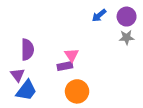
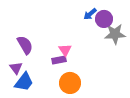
purple circle: (127, 17) -> (104, 19), moved
gray star: (127, 37) -> (115, 34), size x1.5
purple semicircle: (27, 50) -> (25, 45), turned -30

